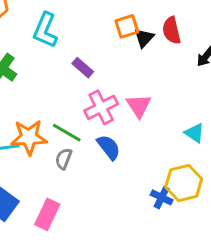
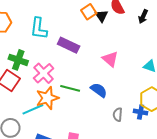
purple rectangle: (83, 68) -> (69, 45), size x1.5
pink cross: (101, 107) -> (44, 73), moved
gray semicircle: (64, 159) -> (118, 115), moved

